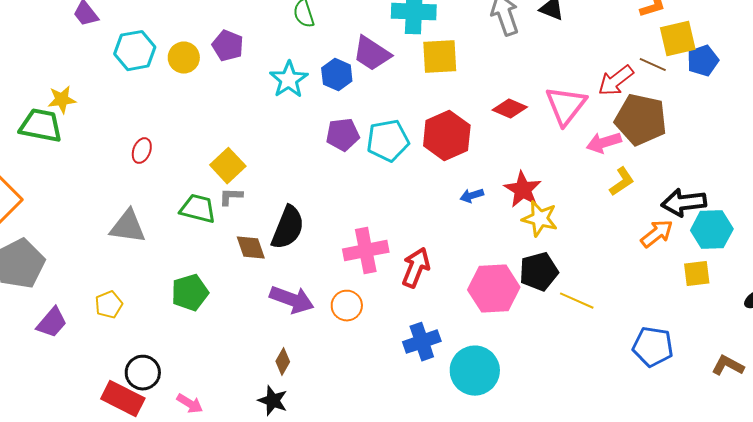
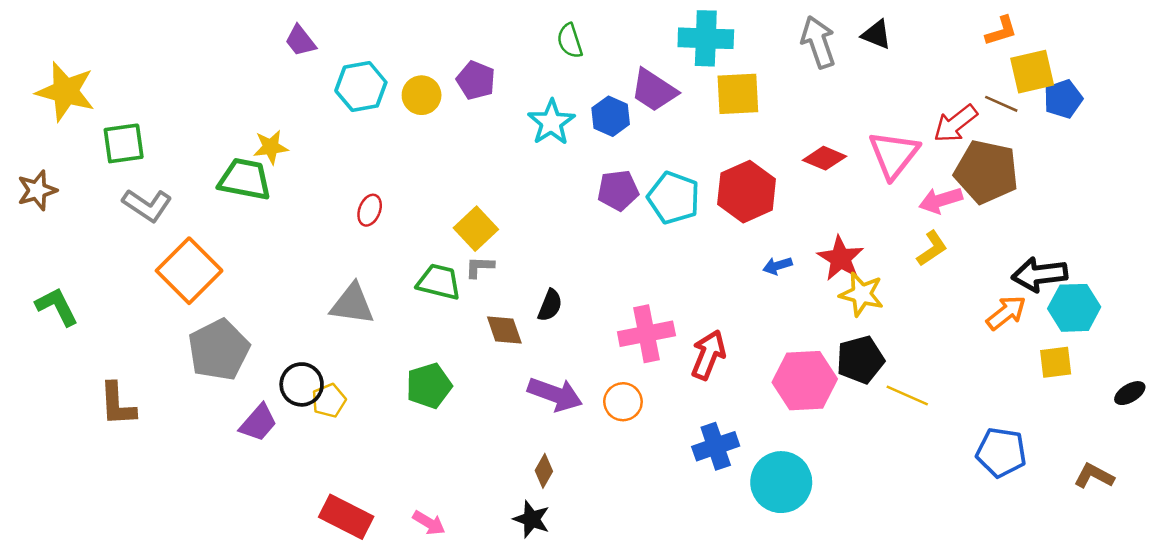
cyan pentagon: (388, 141) -> (674, 198), turned 30
yellow L-shape: (622, 182) -> (932, 248), moved
black semicircle: (288, 228) -> (550, 305), size x0.6
black circle: (143, 373) -> (302, 384), moved

